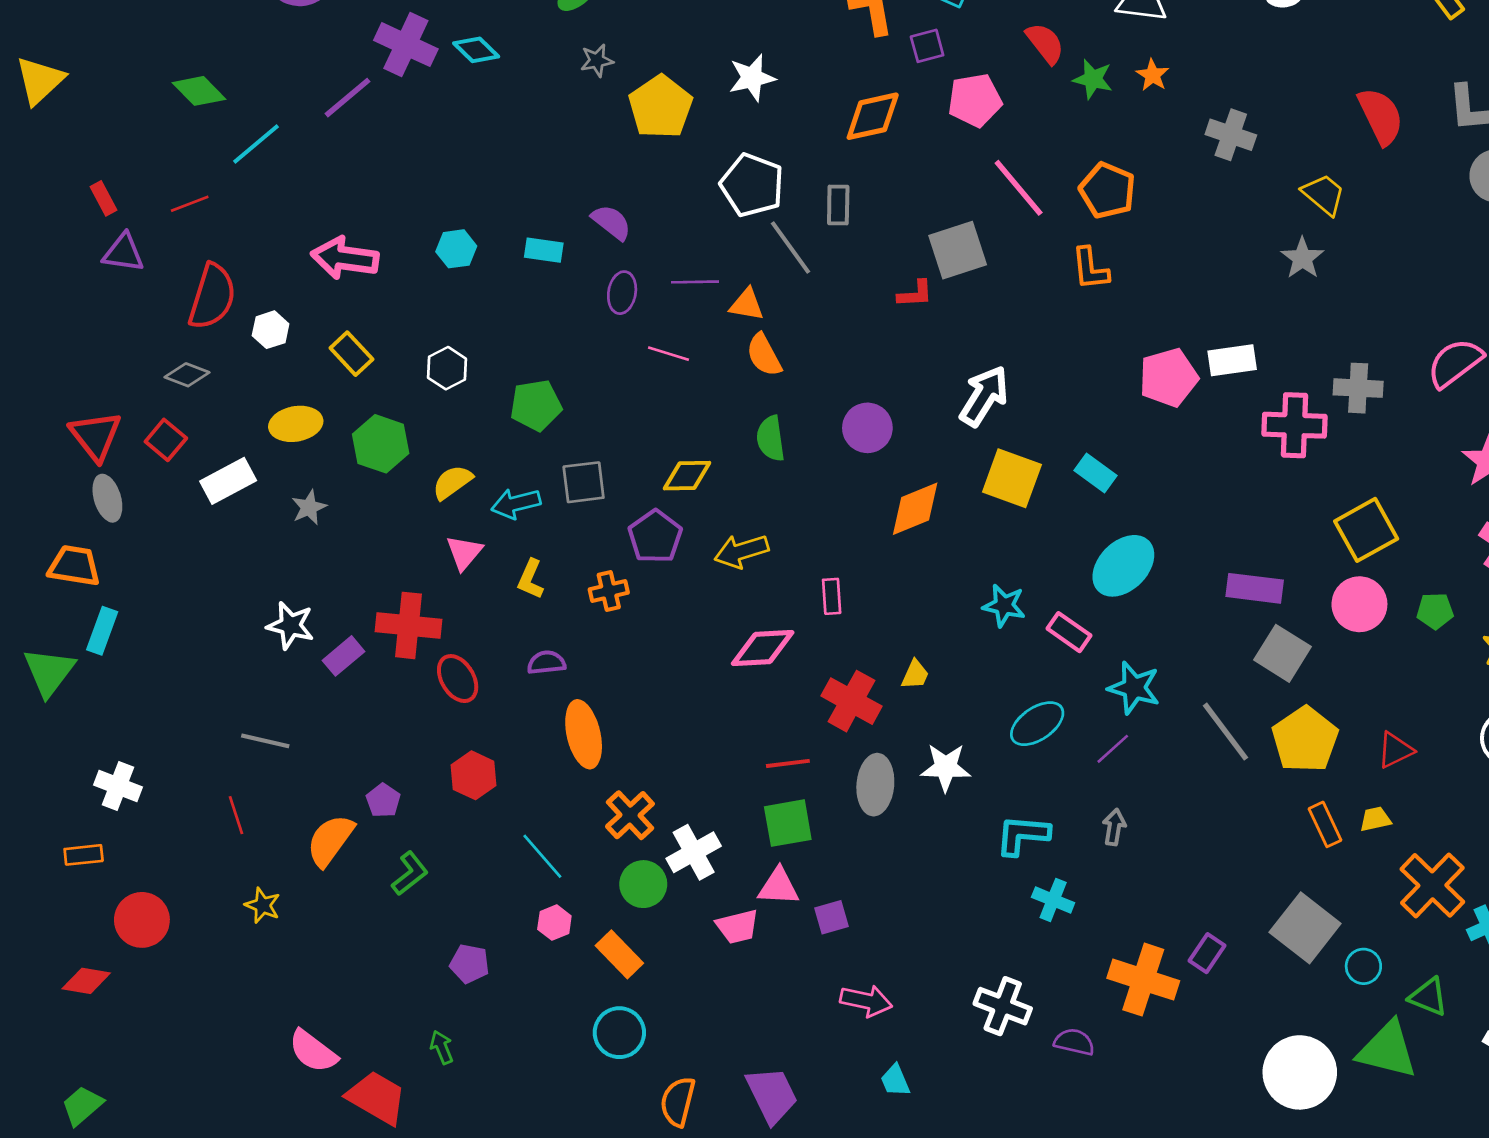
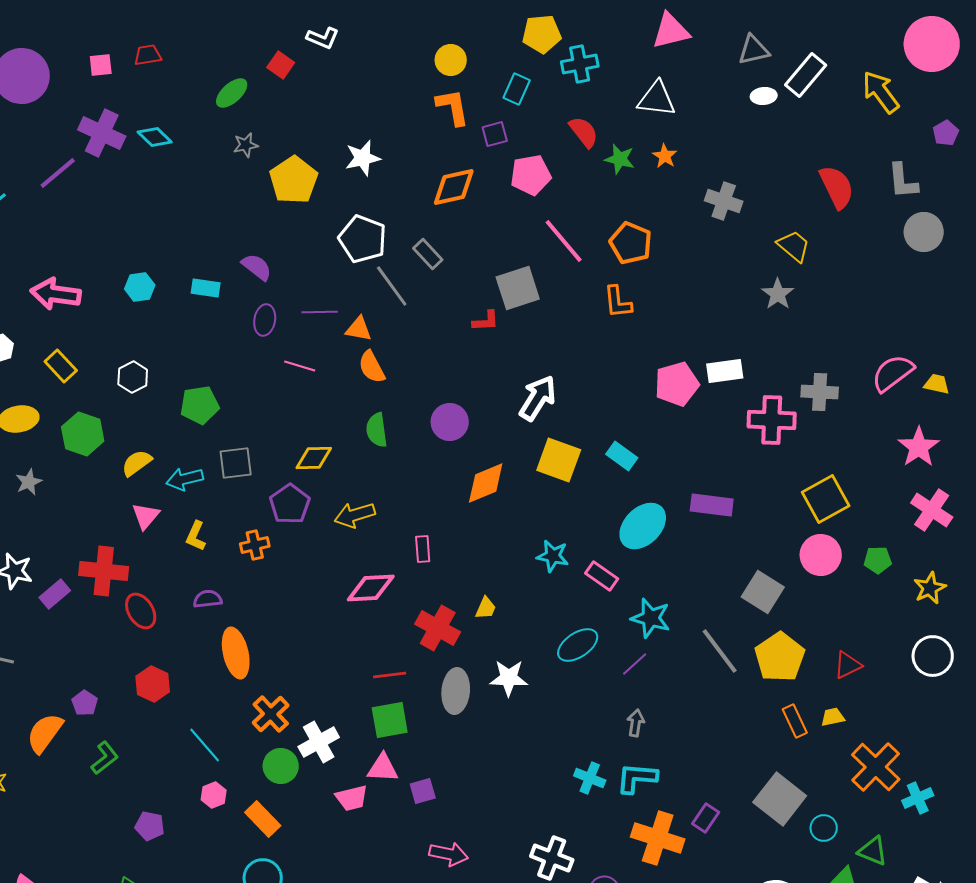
gray rectangle: (838, 205) -> (428, 254), turned -44
purple rectangle: (1255, 588) -> (712, 505), moved
cyan L-shape: (1023, 835) -> (637, 778), moved

